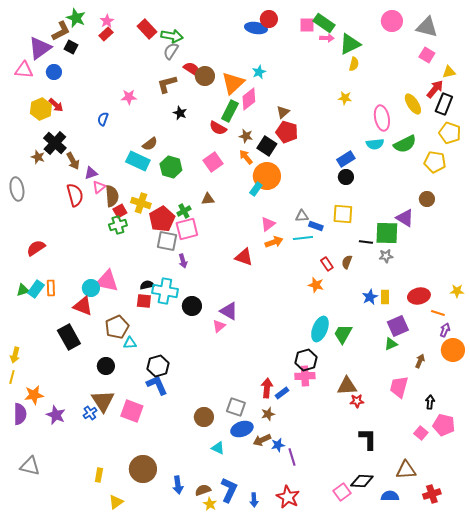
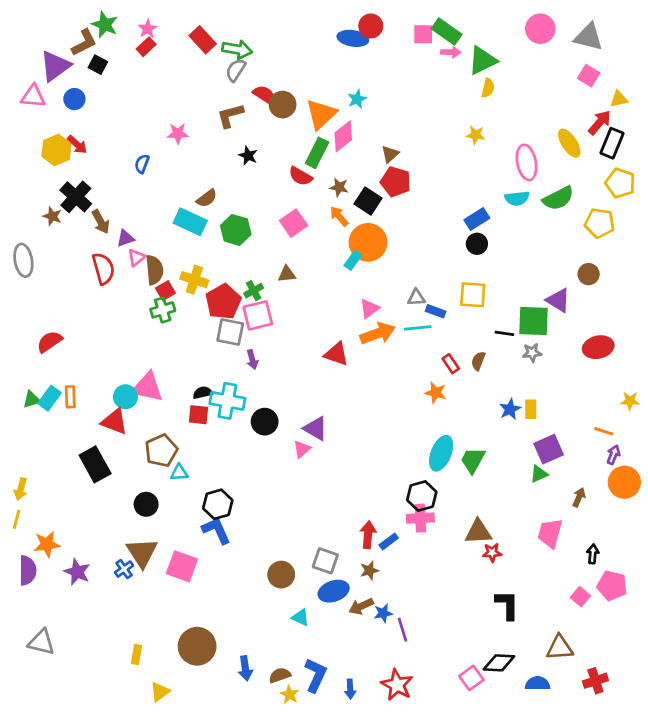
orange arrow: (274, 242) -> (378, 333), size x1.4
red ellipse: (419, 296) -> (598, 347), moved

